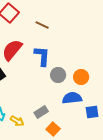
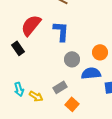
gray circle: (58, 75) -> (72, 59), moved

